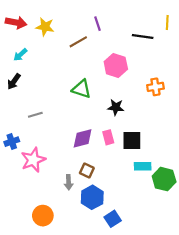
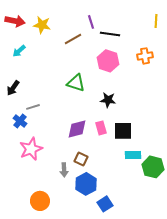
black line: (143, 36) -> (110, 34), moved
black arrow: (14, 82) -> (13, 88), moved
orange cross: (155, 87) -> (145, 56), moved
blue cross: (12, 142) -> (20, 121), moved, turned -32

